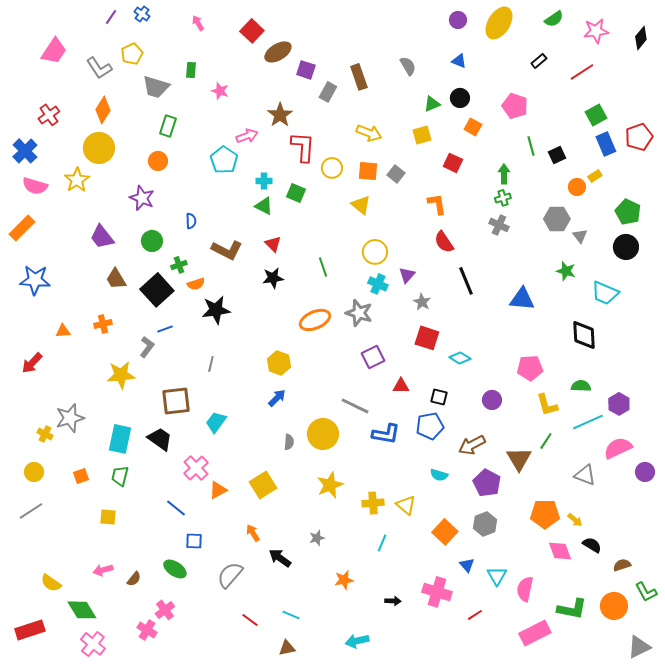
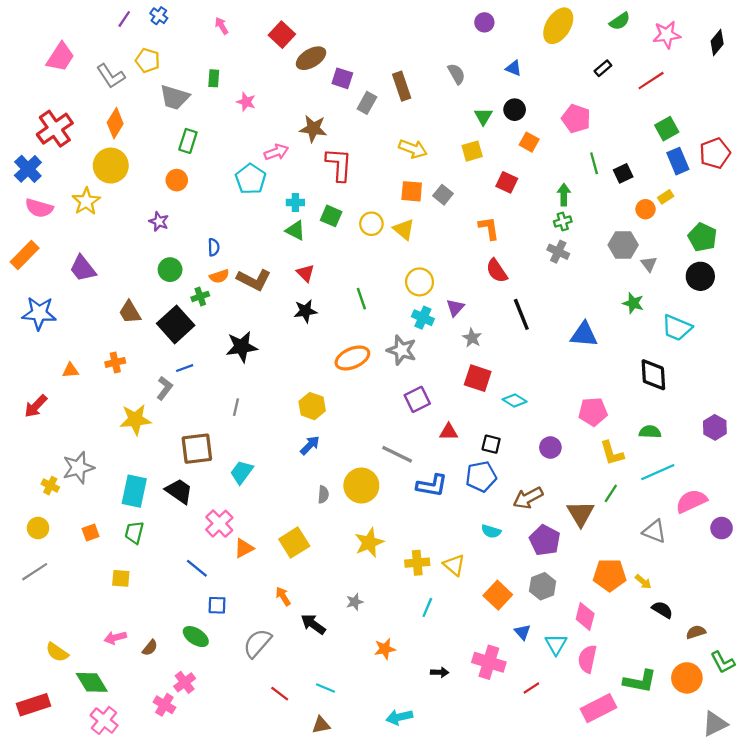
purple circle: (458, 20) -> (484, 22), moved
yellow pentagon: (132, 54) -> (148, 60), turned -30
green triangle: (432, 104) -> (483, 116), turned -36
red cross: (49, 115) -> (55, 129), size x1.5
brown star: (280, 115) -> (313, 129), turned -30
yellow circle: (332, 168) -> (371, 224), moved
purple star: (142, 198) -> (159, 222), size x0.7
purple trapezoid: (102, 237) -> (83, 268), moved
orange semicircle: (196, 284) -> (219, 276), moved
purple hexagon: (619, 404) -> (715, 427), moved
pink diamond: (560, 551) -> (585, 616), moved, turned 35

